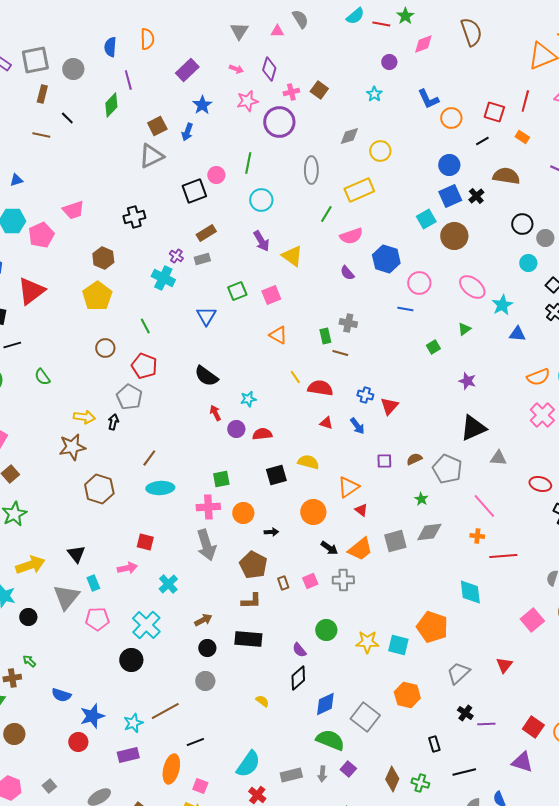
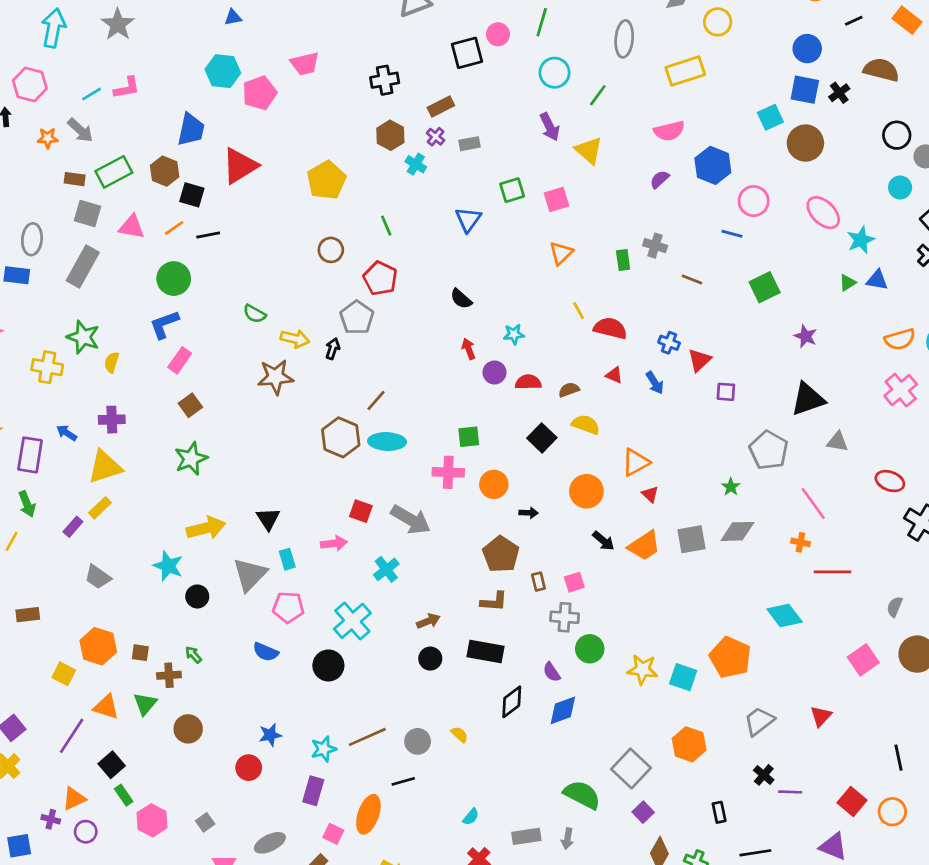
orange rectangle: (522, 137) -> (907, 20), size x1.5
blue square: (450, 196) -> (805, 90), turned 30
green line: (326, 214) -> (598, 95), moved
brown rectangle: (206, 233) -> (441, 106), moved
brown hexagon: (103, 258) -> (390, 135), moved
purple semicircle: (347, 273) -> (660, 179), turned 84
cyan cross: (163, 278) -> (416, 164), size x0.7
green triangle: (464, 329) -> (848, 283), moved
orange triangle: (278, 335) -> (561, 253), turned 42
green square: (433, 347) -> (765, 287), size x1.6
brown line: (340, 353) -> (692, 279), moved
black semicircle: (206, 376) -> (461, 299), size x0.7
green semicircle: (42, 377) -> (255, 314), moved, turned -30
brown semicircle: (414, 459) -> (569, 390), moved
purple square: (384, 461) -> (726, 392), moved
black square: (276, 475) -> (542, 438), turned -35
brown hexagon: (99, 489) -> (341, 437), moved
gray arrow: (206, 545) -> (411, 520), moved, turned -48
gray cross: (343, 580) -> (565, 617), moved
cyan diamond: (470, 592) -> (785, 616), turned -36
black diamond: (298, 678) -> (512, 702), moved
gray circle: (205, 681) -> (418, 741), moved
blue semicircle: (61, 695) -> (266, 652), moved
yellow semicircle: (262, 701) -> (459, 734), moved
blue diamond: (325, 704) -> (563, 710), moved
blue star: (92, 716) -> (270, 735), size x0.7
brown circle: (14, 734) -> (188, 729), moved
purple rectangle: (128, 755) -> (313, 791), turned -65
cyan semicircle: (248, 764) -> (471, 817), size x0.5
purple square: (348, 769) -> (643, 812), moved
pink square: (200, 786) -> (333, 834), moved

